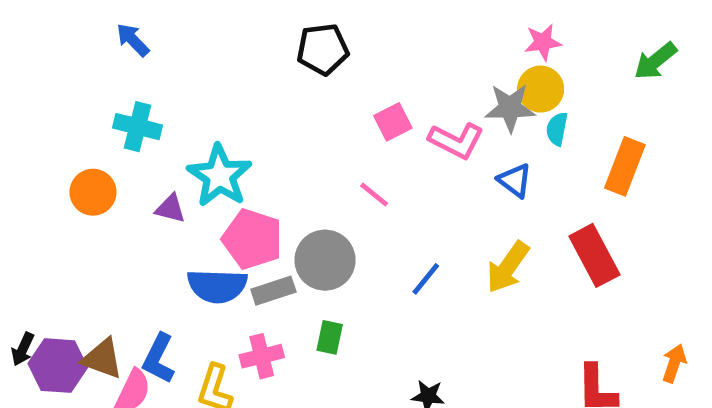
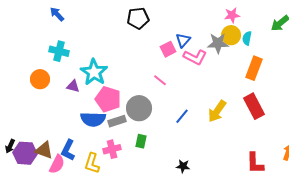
cyan semicircle: (557, 129) -> (247, 38), moved
orange rectangle: (625, 166) -> (254, 68), moved
blue triangle: (515, 180) -> (183, 40), moved, turned 35

